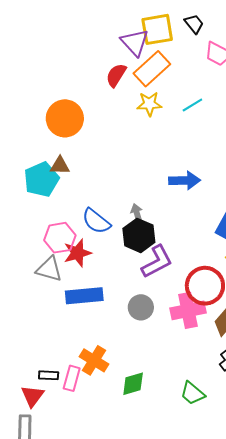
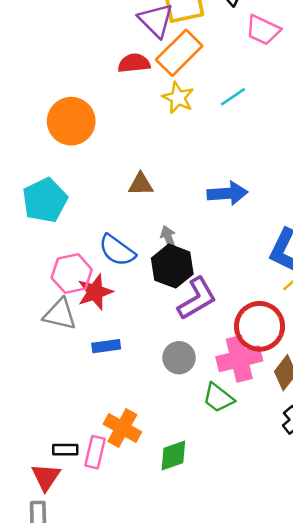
red semicircle: (116, 75) -> (134, 63), turned 55
yellow star: (149, 104) -> (178, 98), turned 30
brown triangle: (60, 166) -> (141, 184), moved
blue rectangle: (84, 296) -> (106, 346), size x0.6
green trapezoid: (192, 393) -> (218, 398), moved

